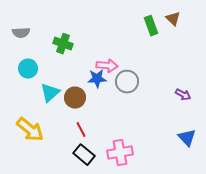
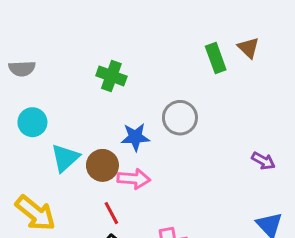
green cross: (63, 44) -> (111, 76), moved
pink arrow: (107, 66) -> (134, 179), moved
gray circle: (127, 82) -> (180, 118), moved

